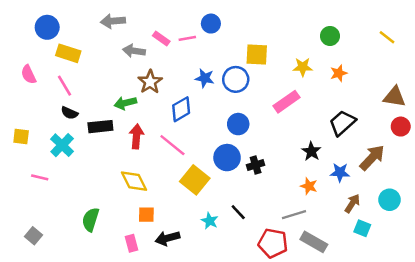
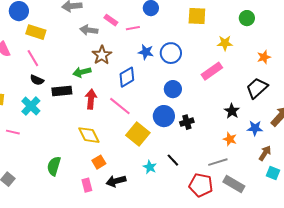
pink line: (187, 38) -> (133, 28), moved
yellow square: (257, 55) -> (197, 16), moved
orange star: (339, 73) -> (264, 57), moved
orange square: (146, 215) -> (99, 162), turned -32

